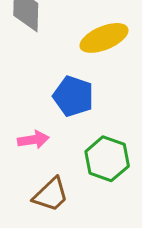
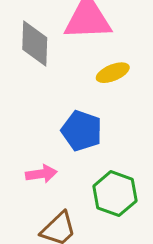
yellow ellipse: (104, 38) -> (113, 73), size x0.7

